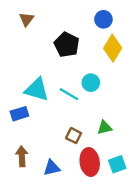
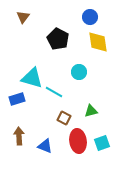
yellow diamond: (113, 48) -> (98, 42), turned -40
cyan line: (69, 94) -> (54, 92), moved
blue triangle: (52, 168) -> (45, 146), turned 35

